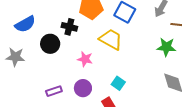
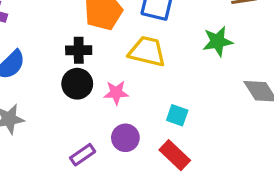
black circle: (50, 44) -> (77, 84), moved
green star: (166, 47) -> (218, 41), moved

